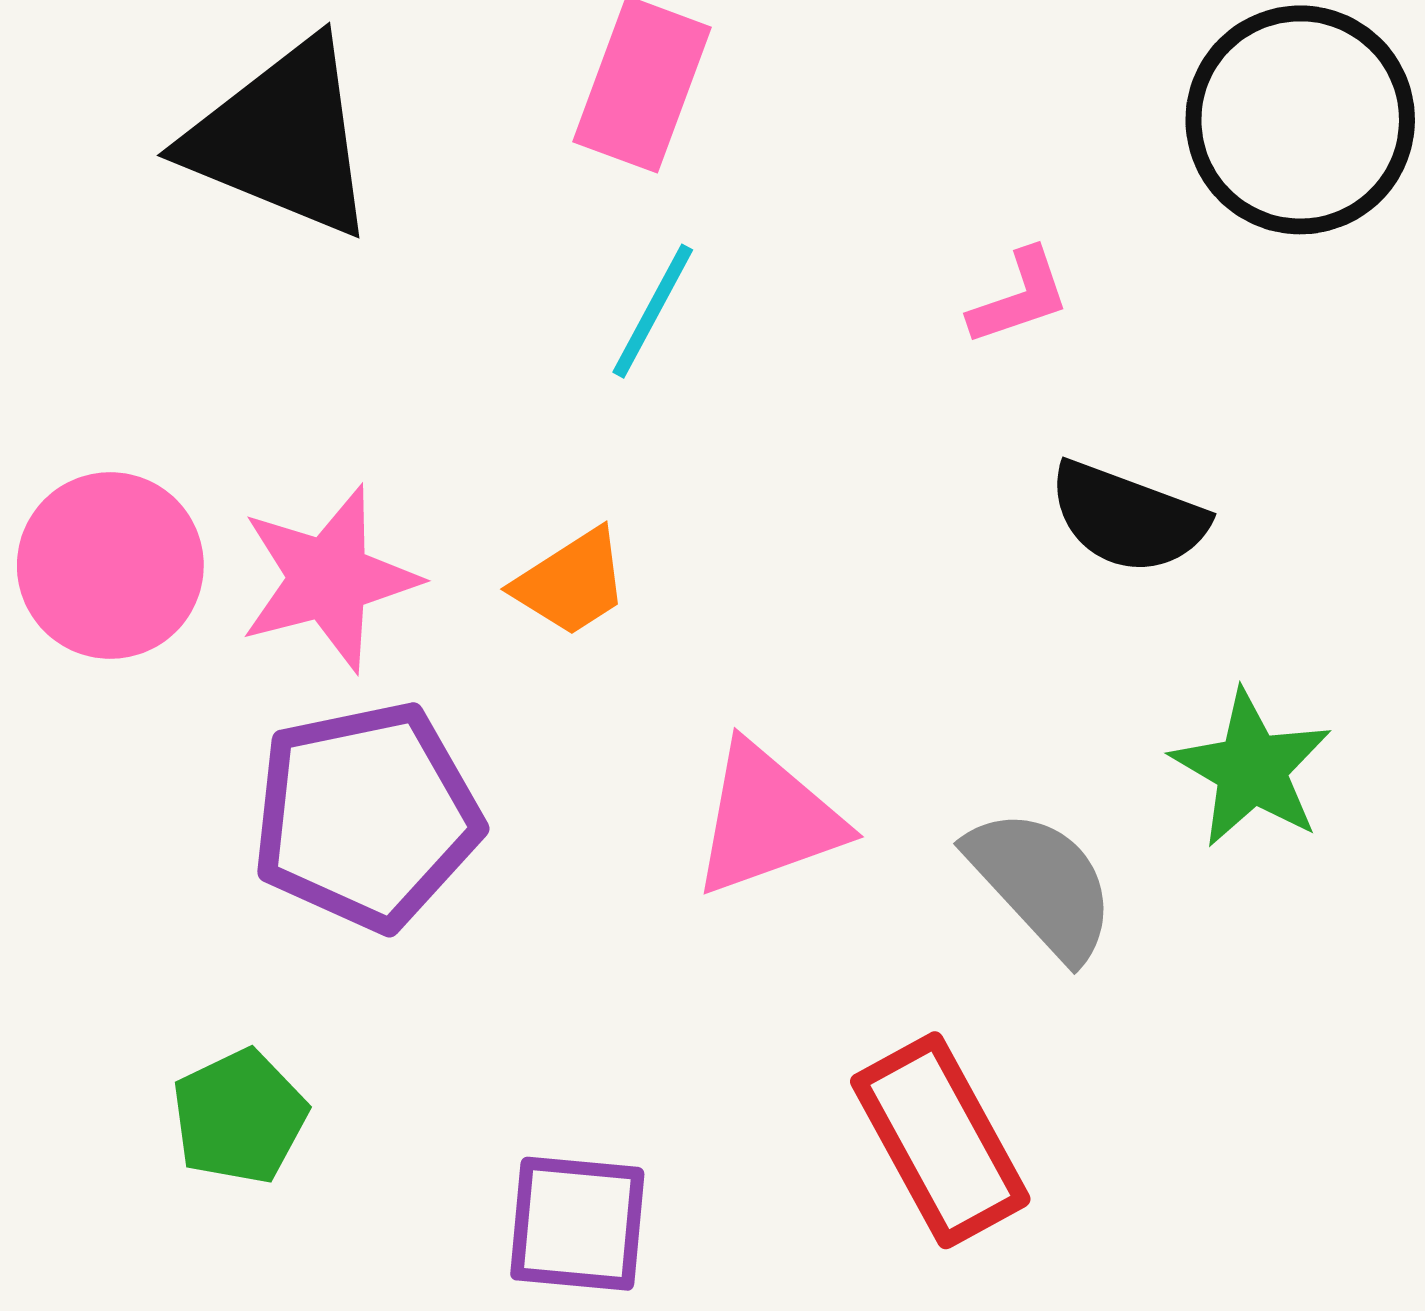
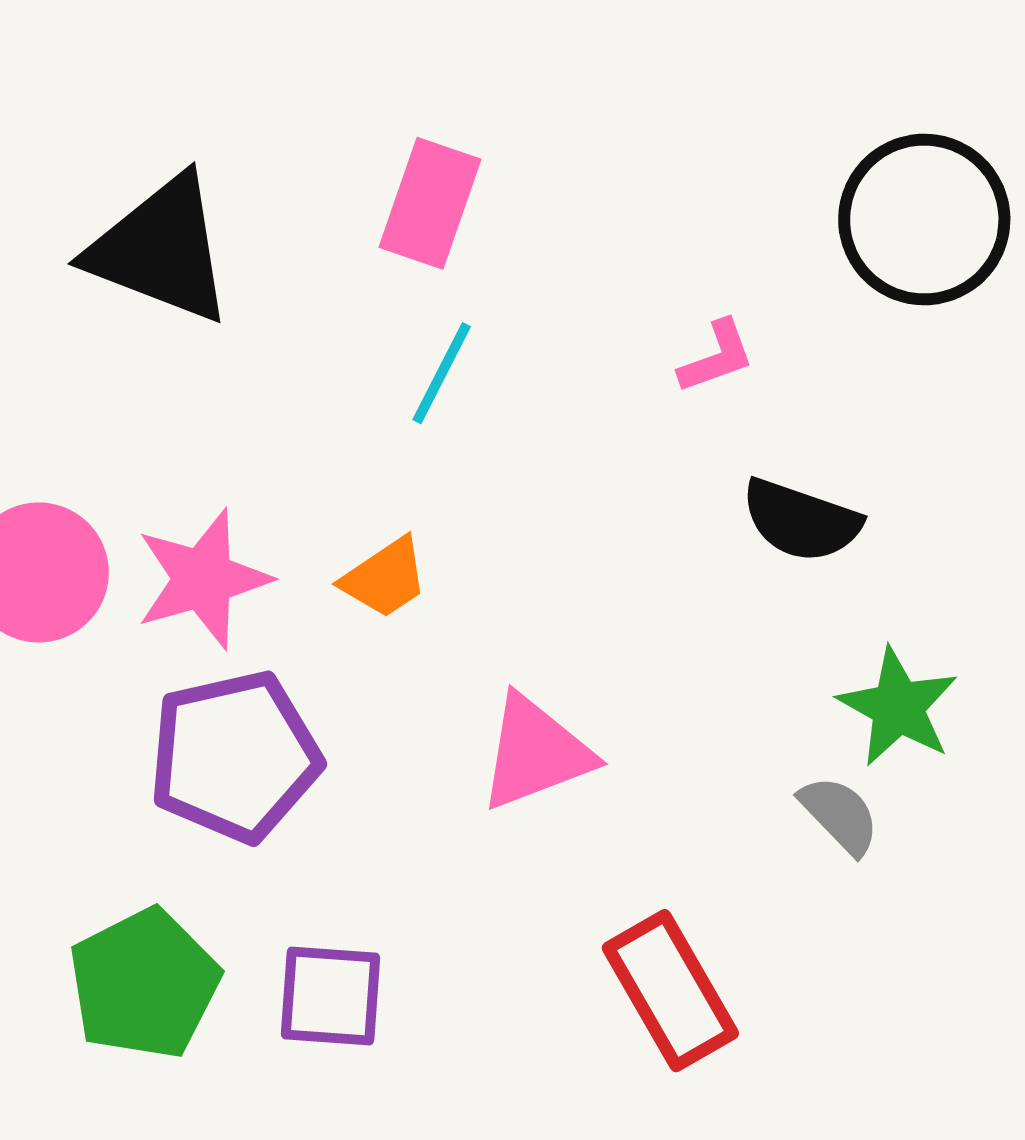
gray semicircle: (1042, 884) -> (840, 815), moved, size x0.7
green pentagon: (239, 1117) -> (144, 984), size x1.5
purple square: (577, 1224) -> (330, 996), moved

